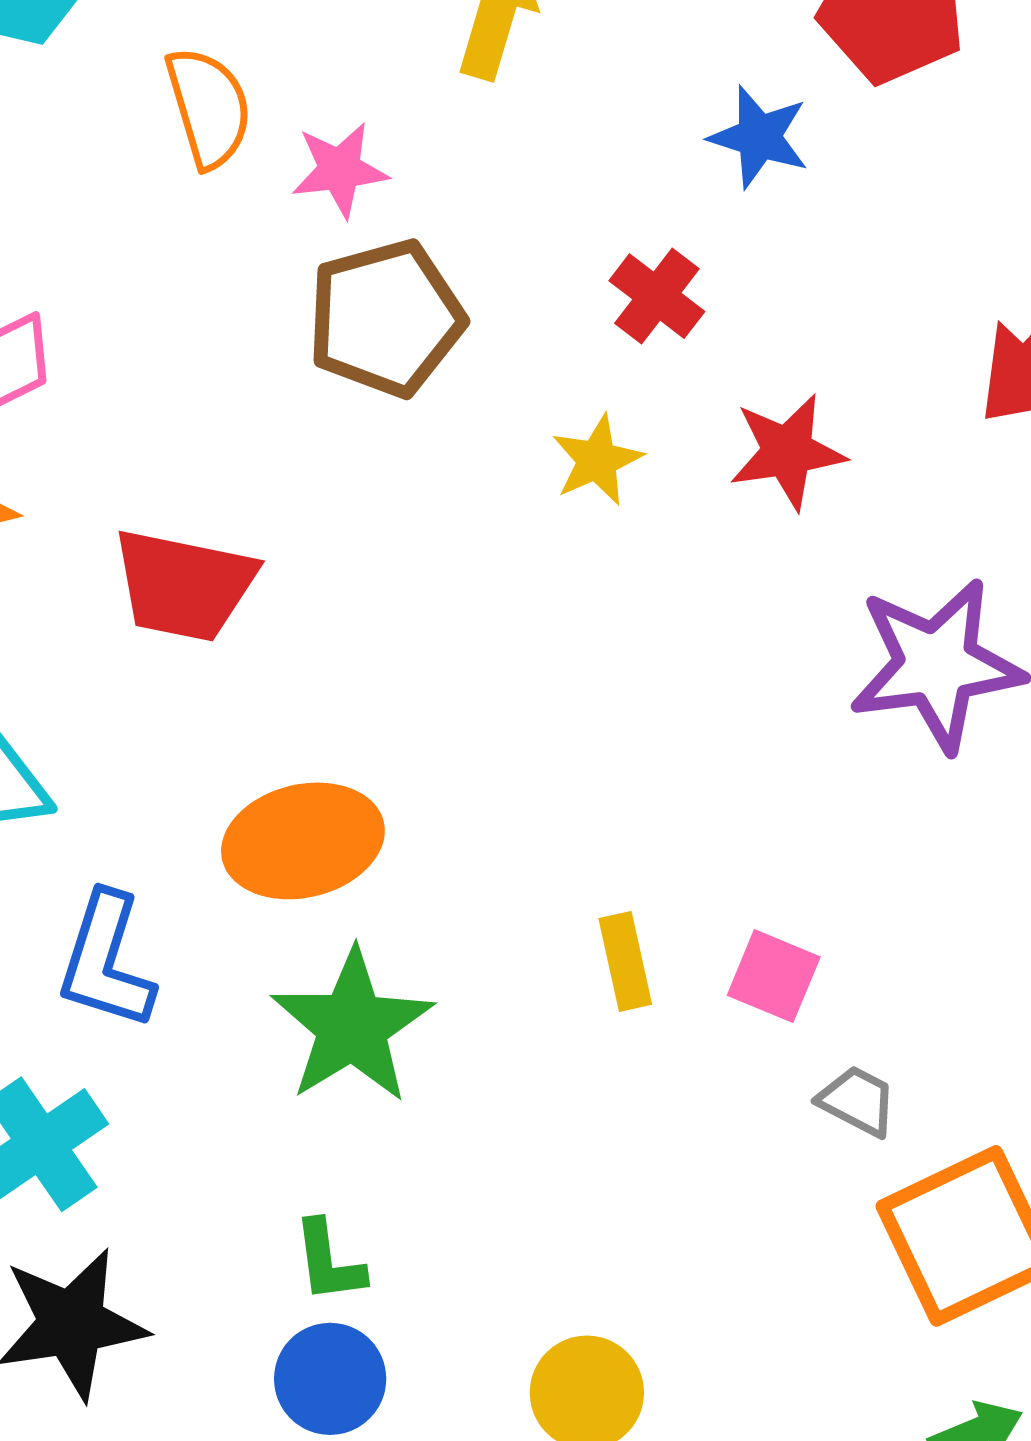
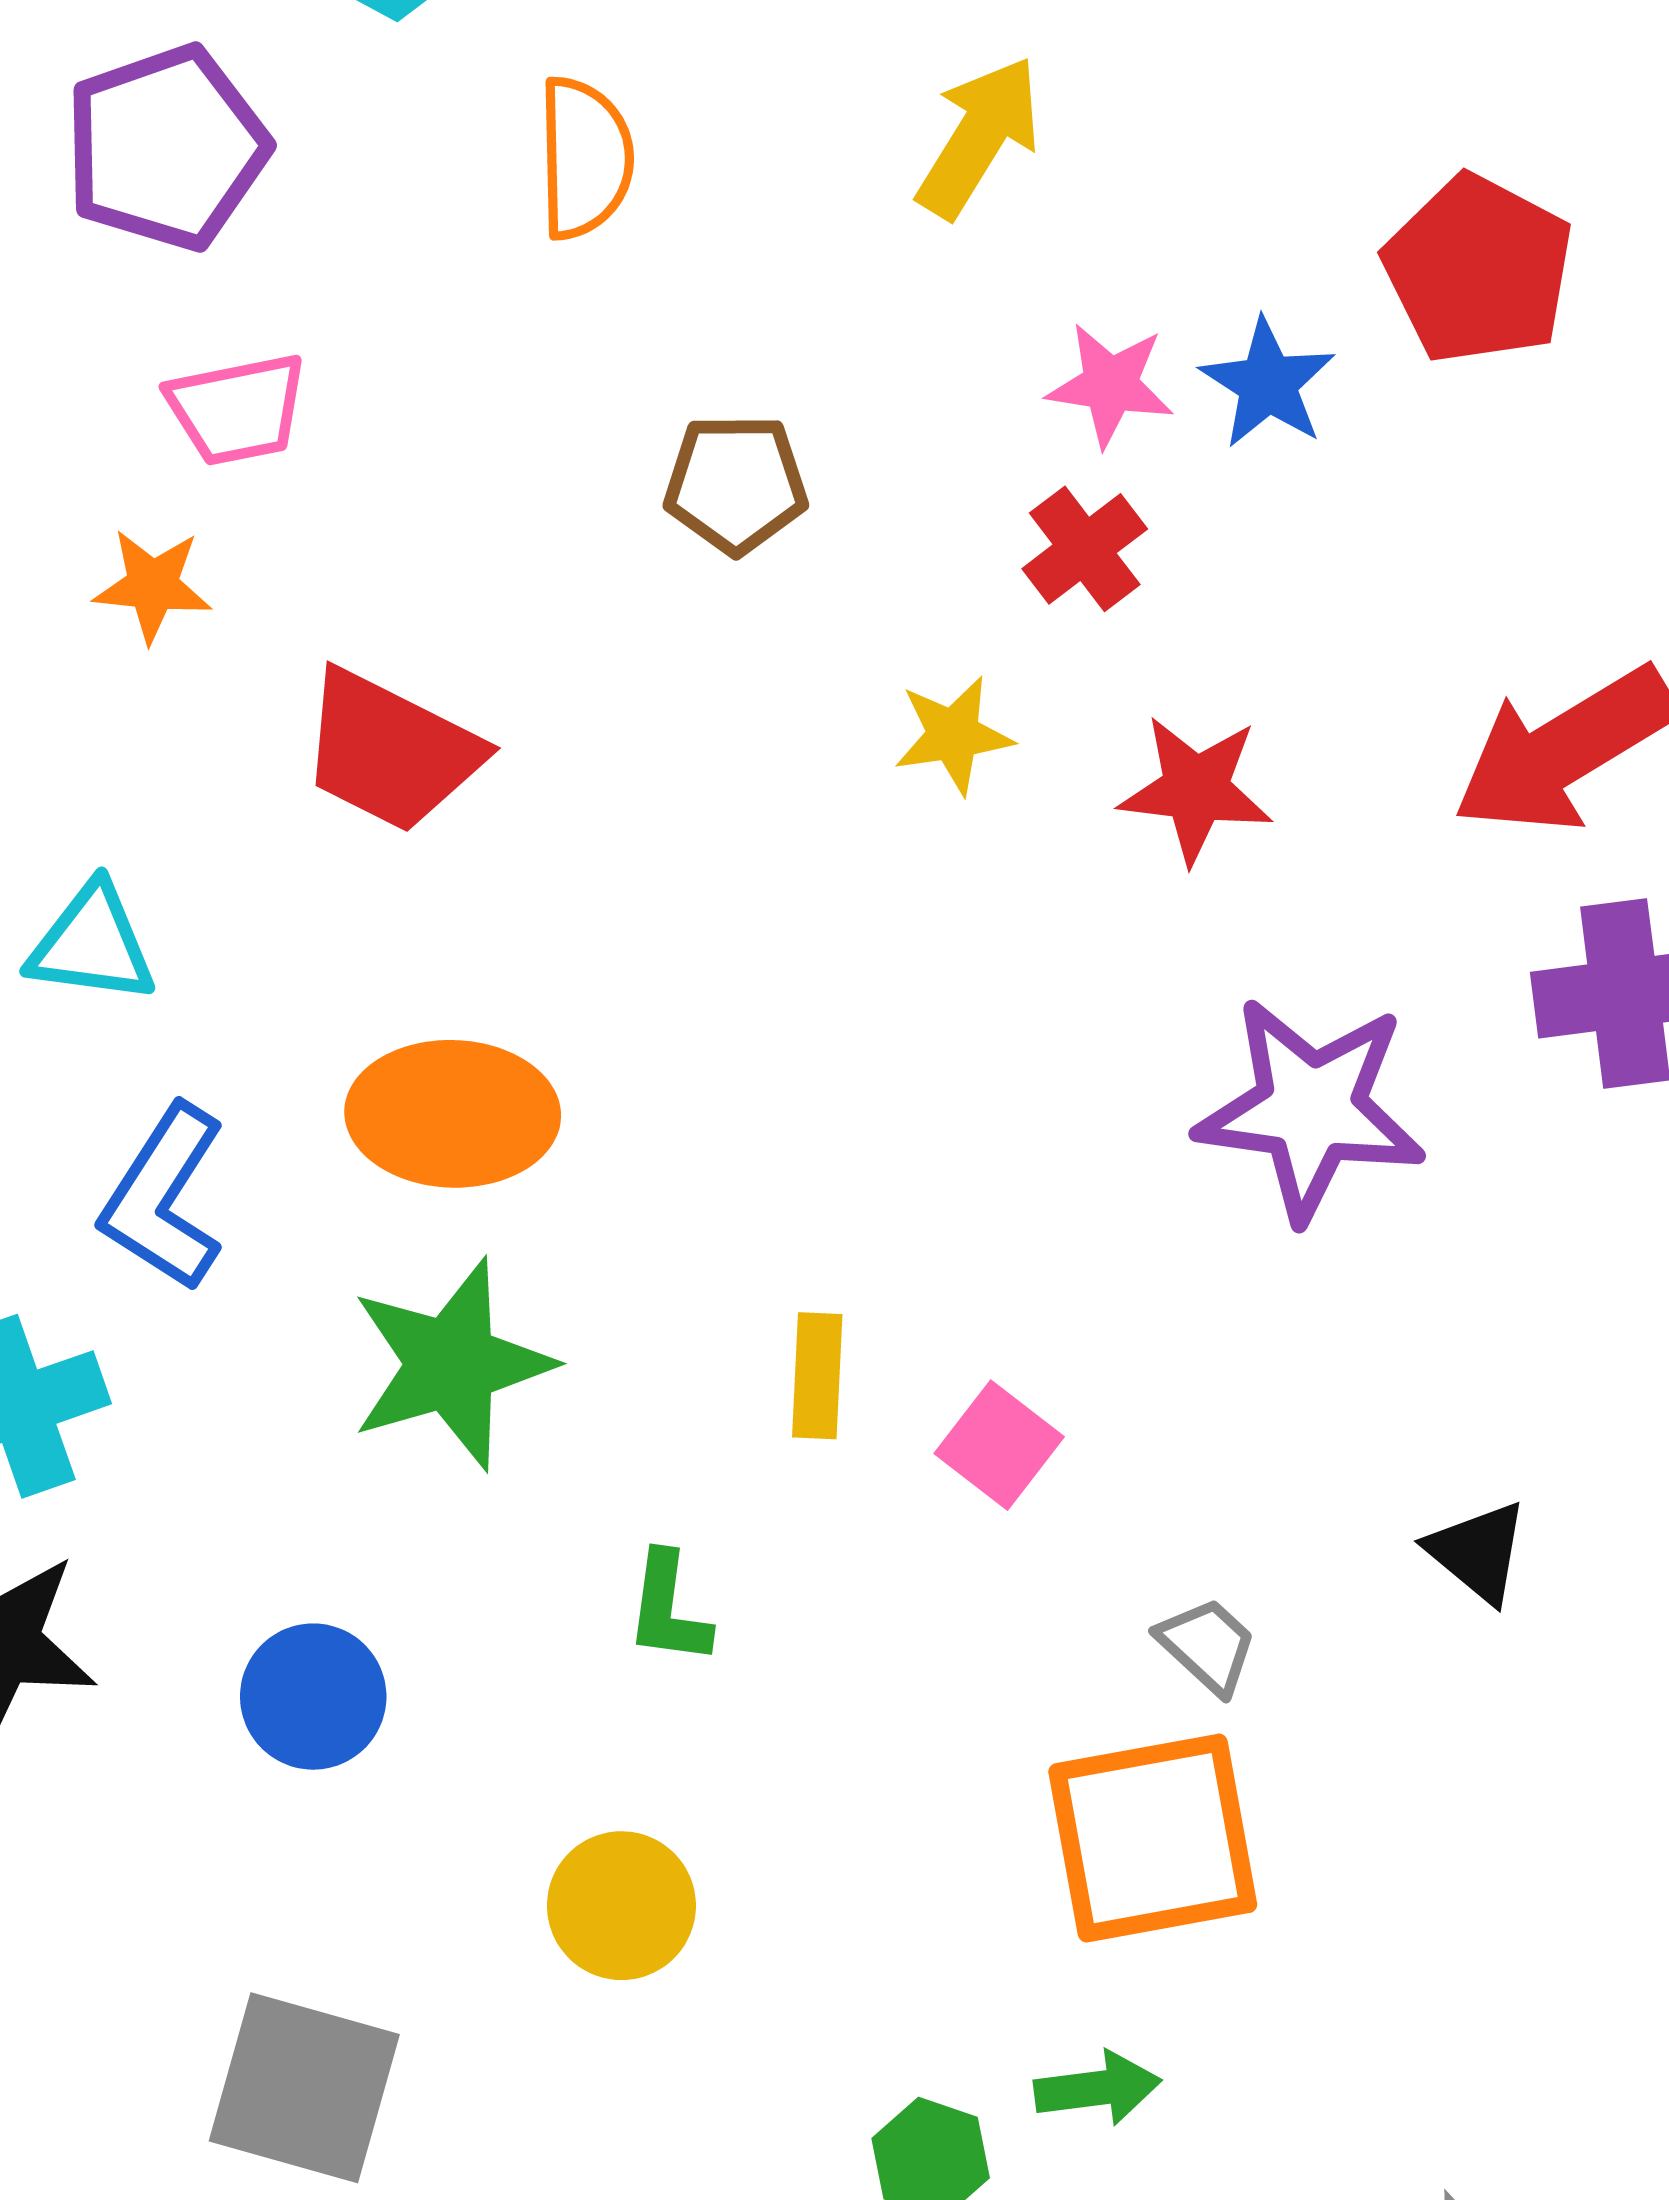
pink star: (340, 170) -> (1110, 385), moved
brown pentagon: (386, 318) -> (736, 484), size x0.7
gray trapezoid: (857, 1101) -> (1207, 1645), moved
green L-shape: (329, 1261) -> (668, 1609), moved
blue circle: (330, 1379) -> (313, 1697), moved

